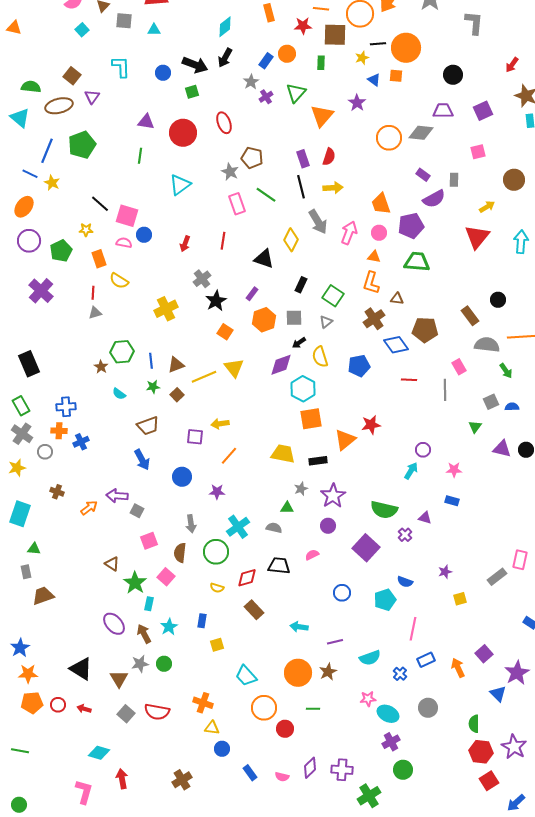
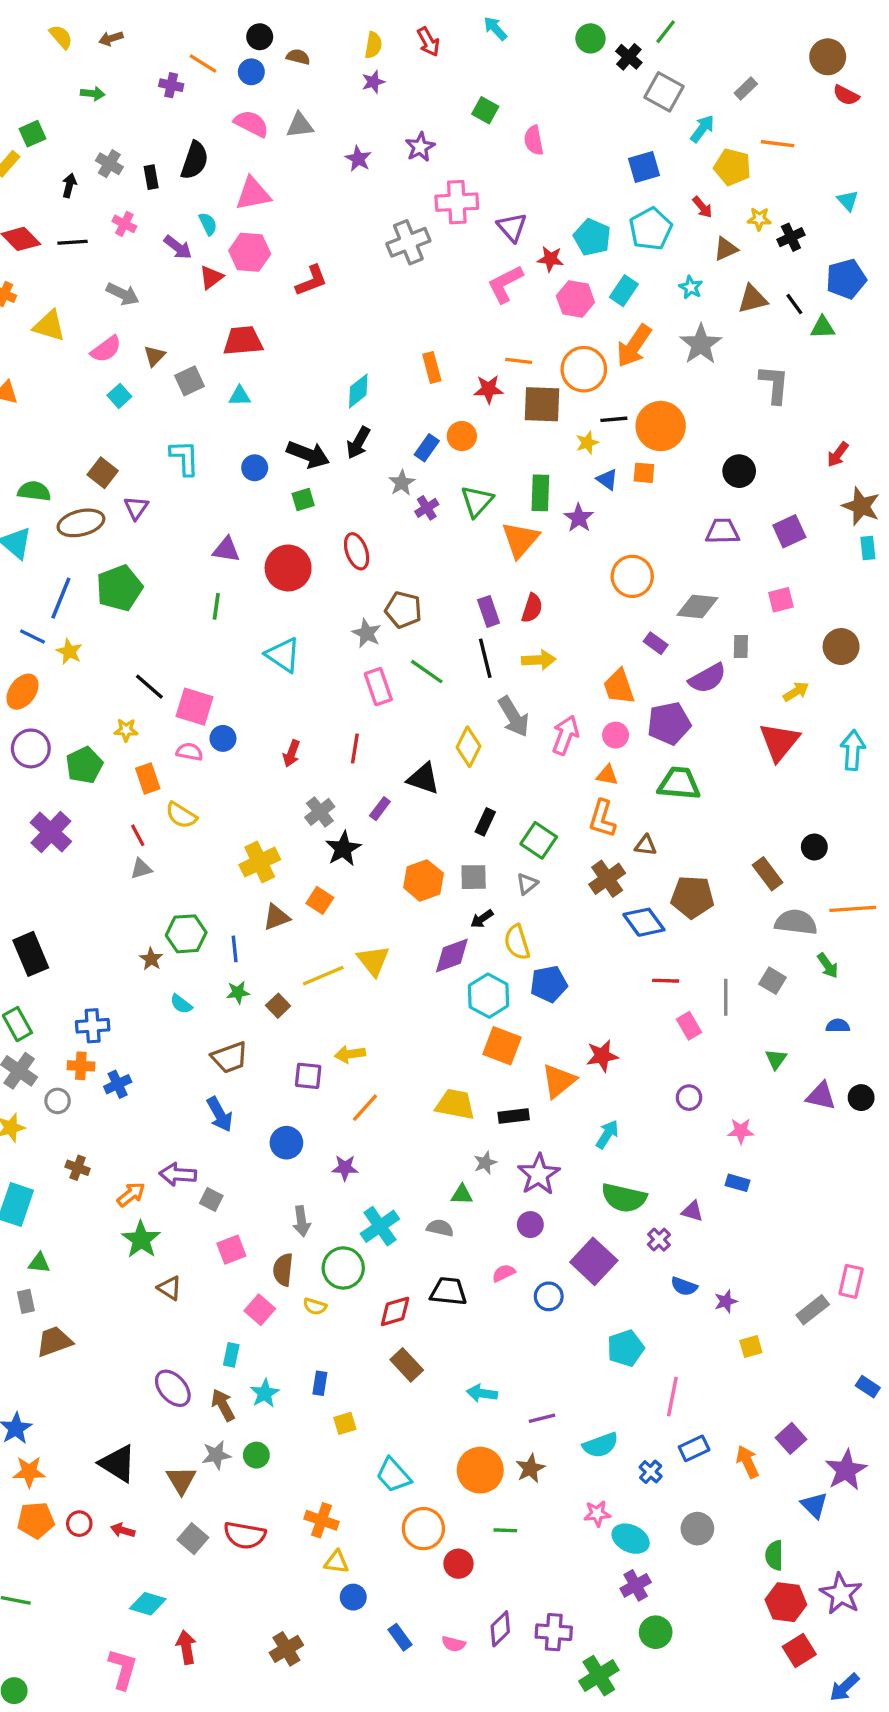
gray square: (124, 21) -> (190, 381), turned -30
green rectangle: (321, 63) -> (540, 493), moved, size x1.5
gray diamond: (421, 133) -> (697, 606), moved
purple rectangle: (423, 175) -> (656, 643), moved
cyan triangle: (180, 185) -> (283, 655), turned -50
red line: (93, 293) -> (138, 835), turned -32
purple rectangle: (252, 294) -> (380, 809), moved
orange square: (225, 332) -> (320, 900), moved
brown triangle: (176, 365) -> (276, 917), moved
blue pentagon: (359, 366) -> (549, 984), moved
pink rectangle: (459, 367) -> (689, 1026), moved
gray square: (491, 402) -> (773, 981), moved, turned -35
orange square: (311, 419) -> (502, 1046), turned 30
cyan arrow: (411, 471) -> (607, 1134), moved
blue semicircle: (405, 582) -> (684, 1286), moved
green star: (135, 583) -> (141, 1240), moved
yellow semicircle: (217, 588) -> (315, 1306), moved
blue circle: (342, 593) -> (549, 1296), moved

